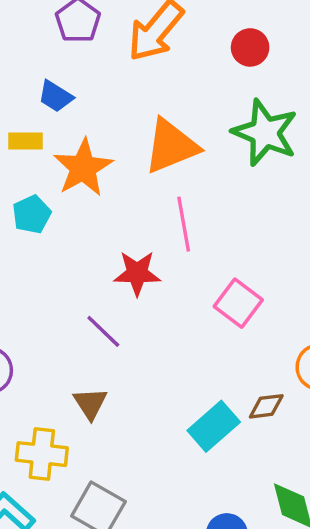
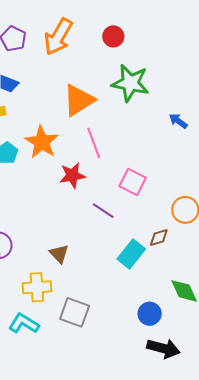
orange star: (83, 168) -> (42, 142), moved
purple line: (103, 331) -> (103, 211), moved

